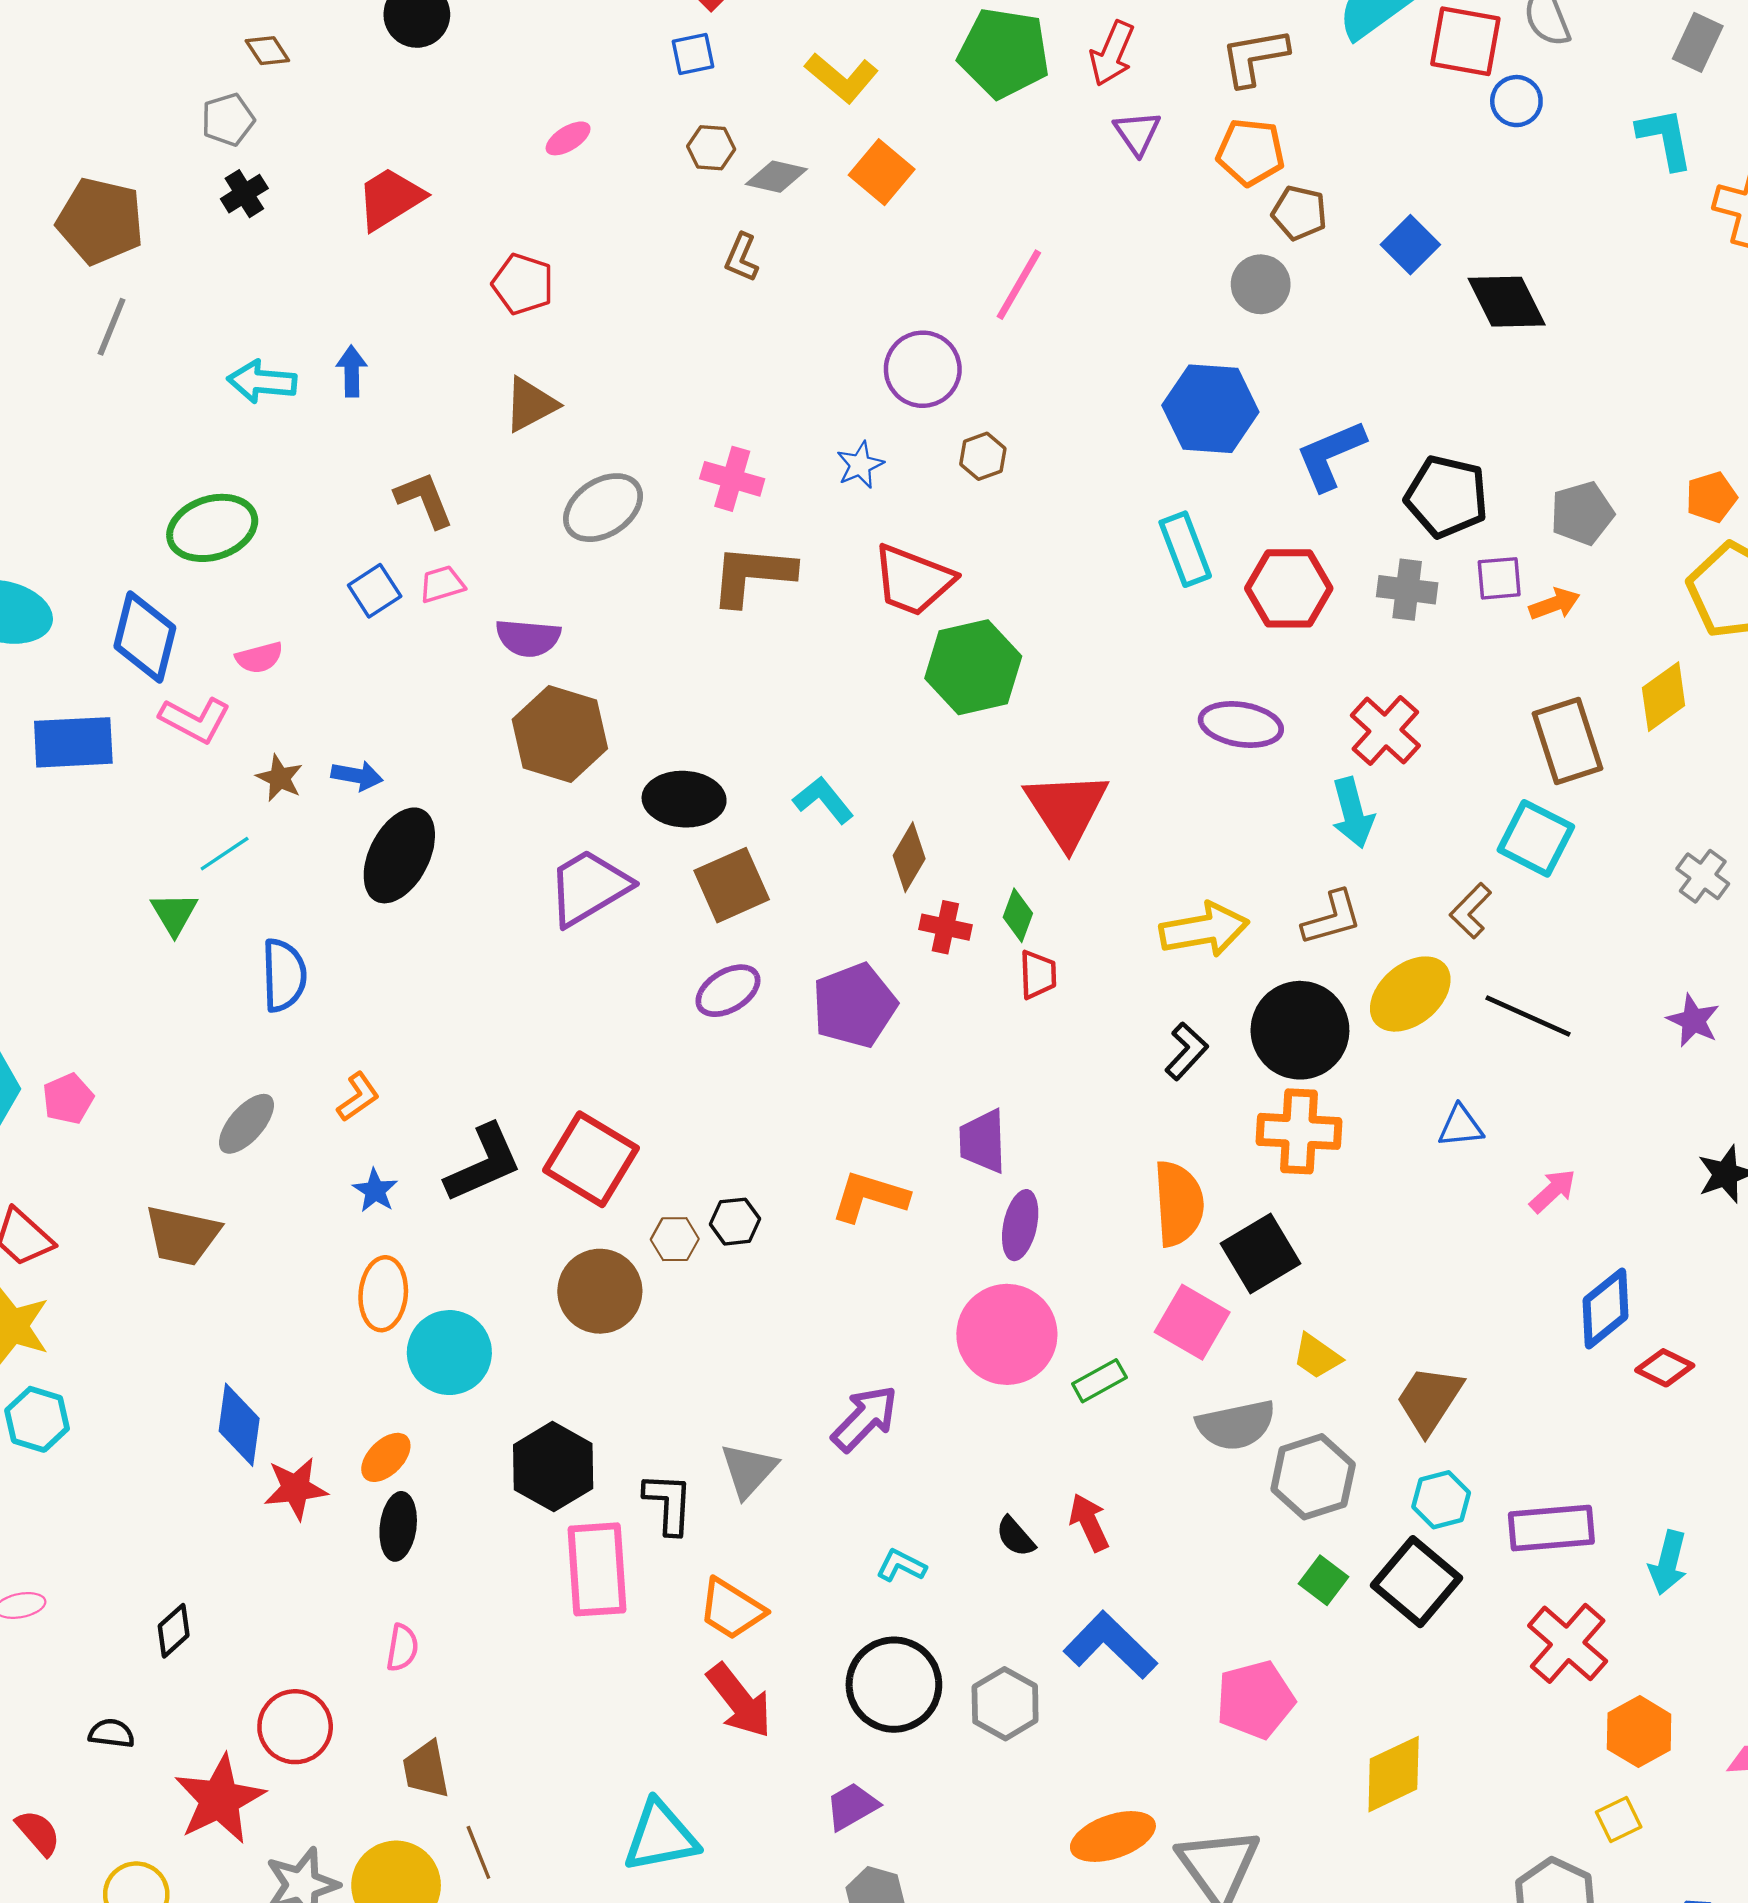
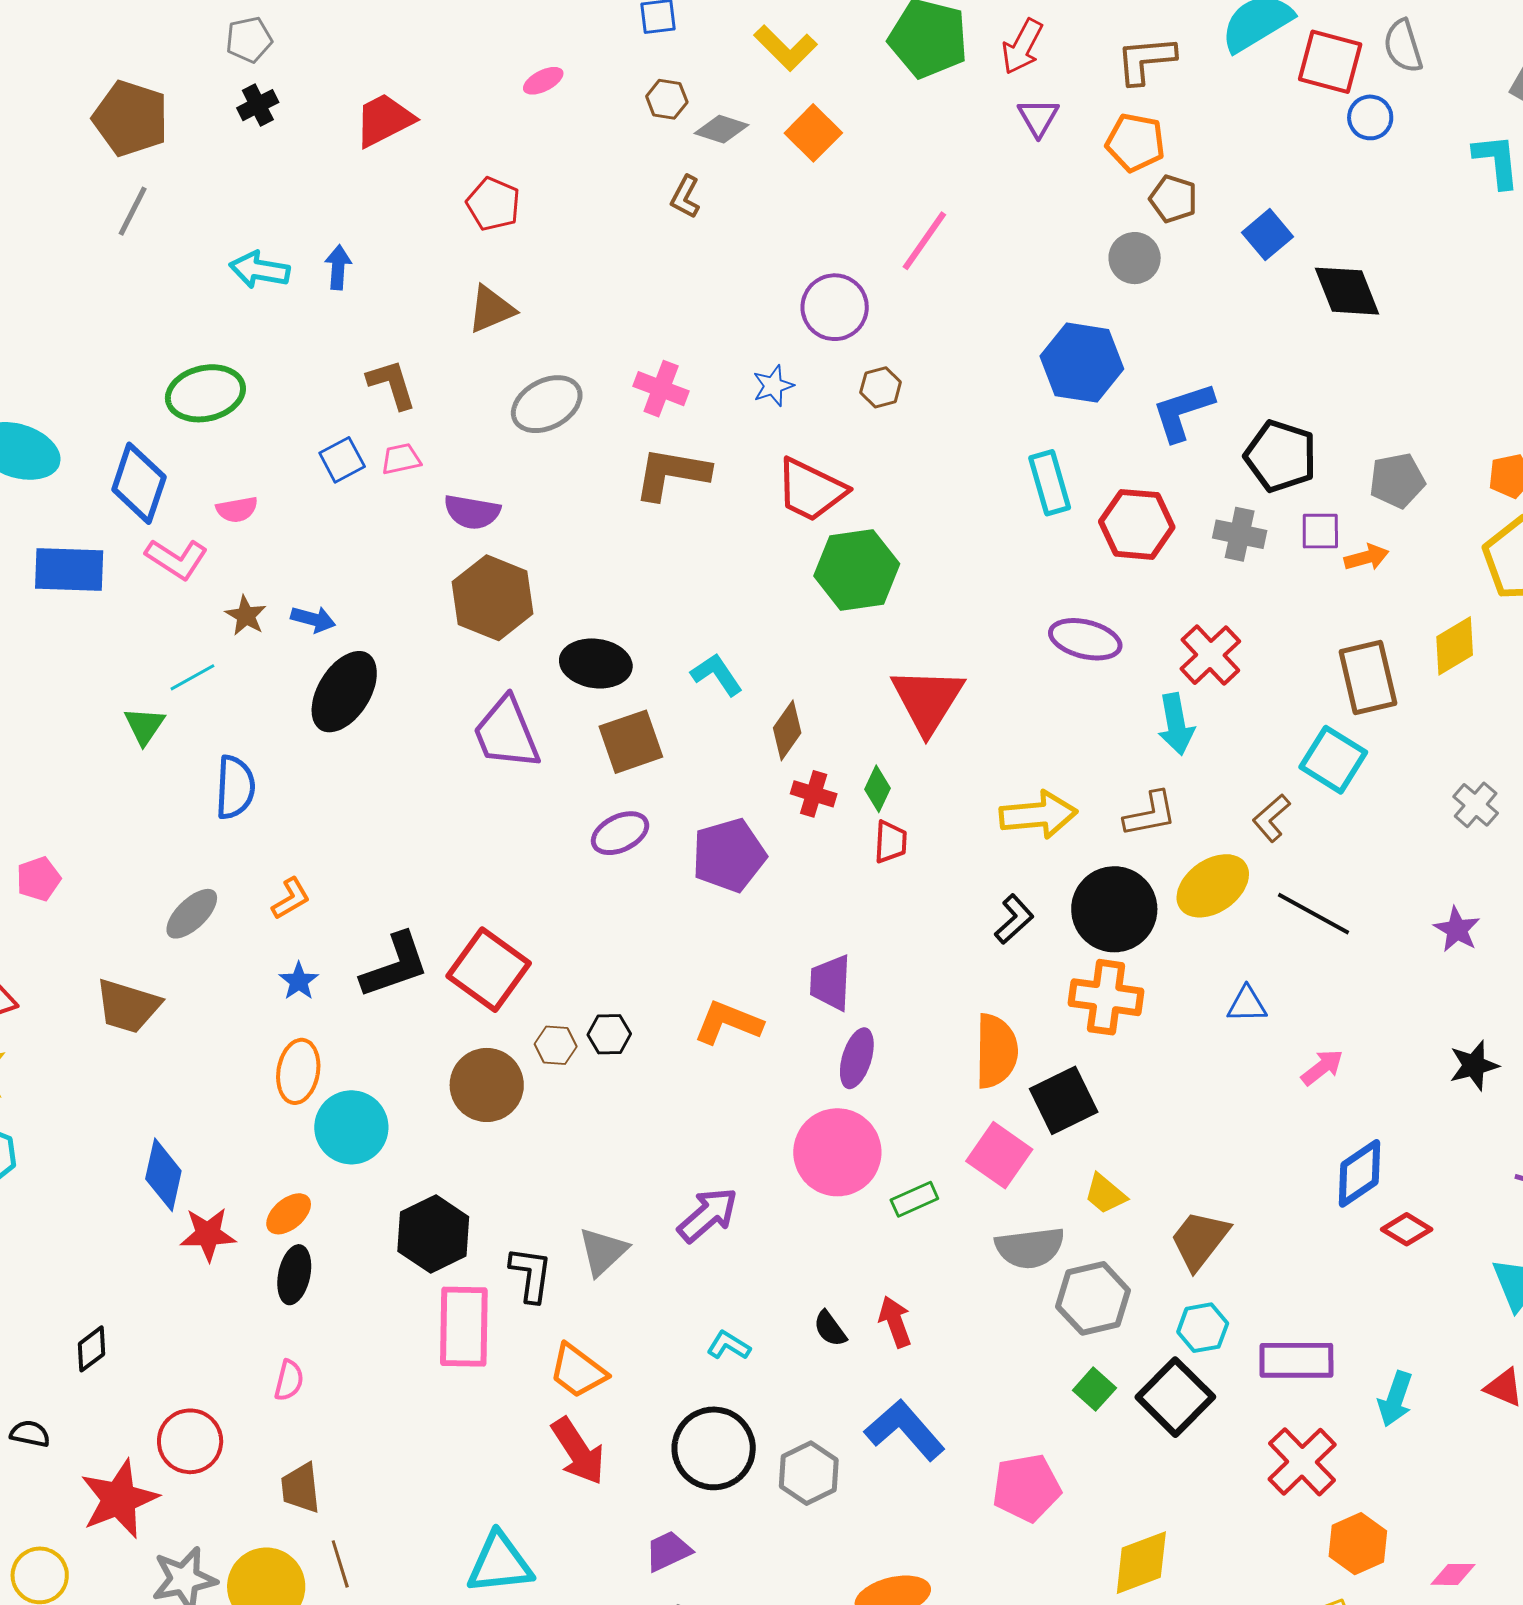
purple trapezoid: (589, 887) -> (506, 733), turned -86

